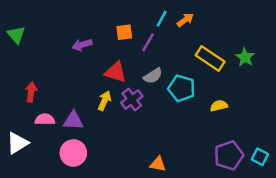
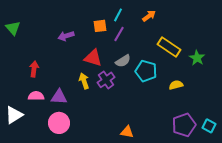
cyan line: (162, 19) -> (118, 15), moved
green star: (245, 57) -> (197, 58), moved
red arrow: (31, 92) -> (34, 69), moved
yellow arrow: (104, 101) -> (84, 81), turned -42

